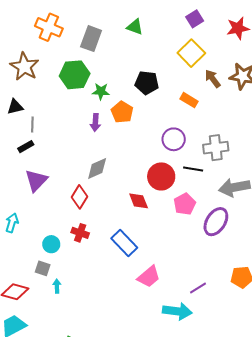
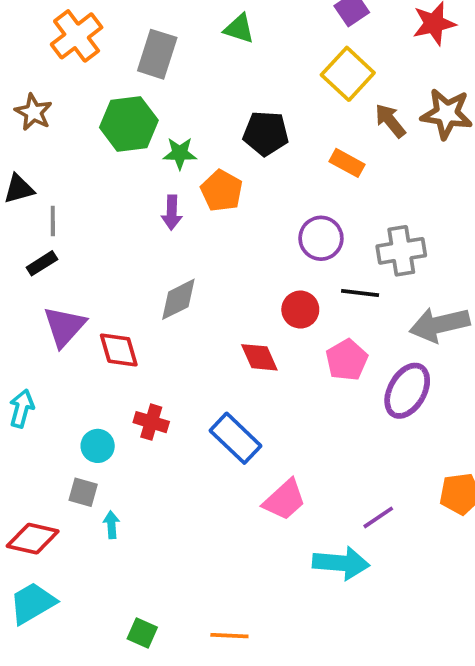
orange cross: (49, 27) -> (77, 36), turned 32
brown star: (24, 67) -> (33, 112), size x0.7
red circle: (161, 176) -> (300, 310), size x0.7
red diamond: (80, 197) -> (119, 350), moved, turned -45

